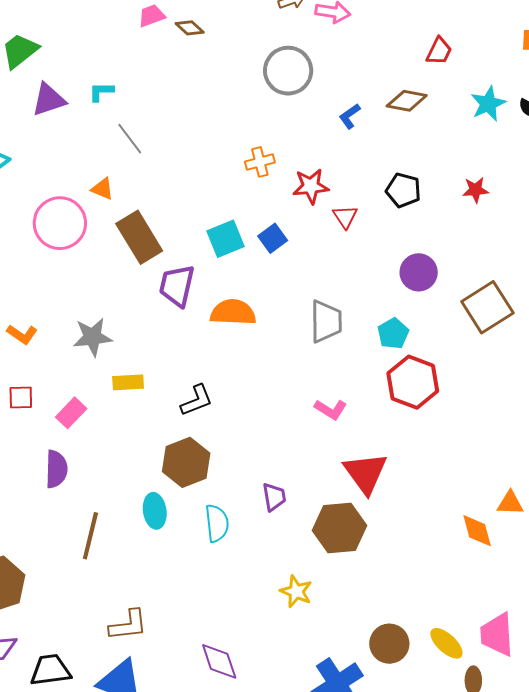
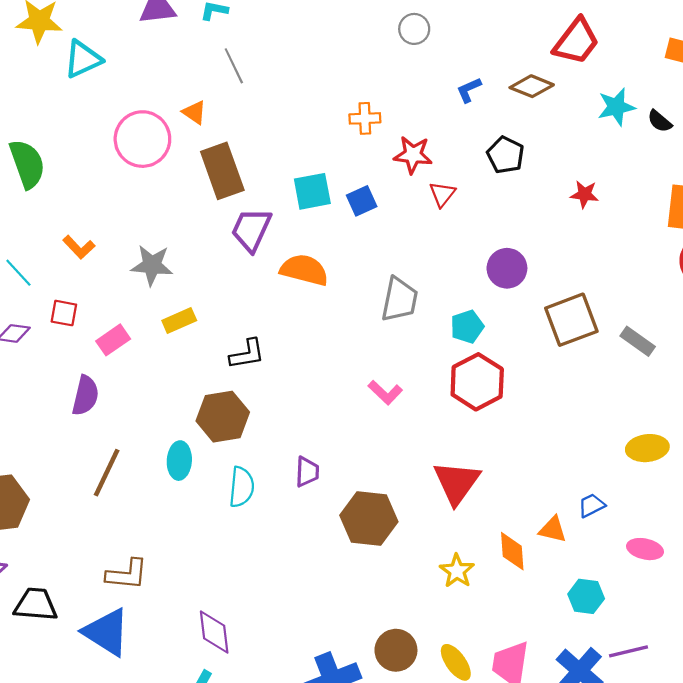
red trapezoid: (439, 51) -> (576, 41), size x1.6
gray circle: (288, 71) -> (414, 29), size x0.6
black pentagon: (403, 190) -> (506, 155), moved
yellow rectangle: (128, 382) -> (179, 320), turned -32
red triangle: (365, 473) -> (457, 483), moved
yellow star: (296, 591) -> (457, 571), moved

